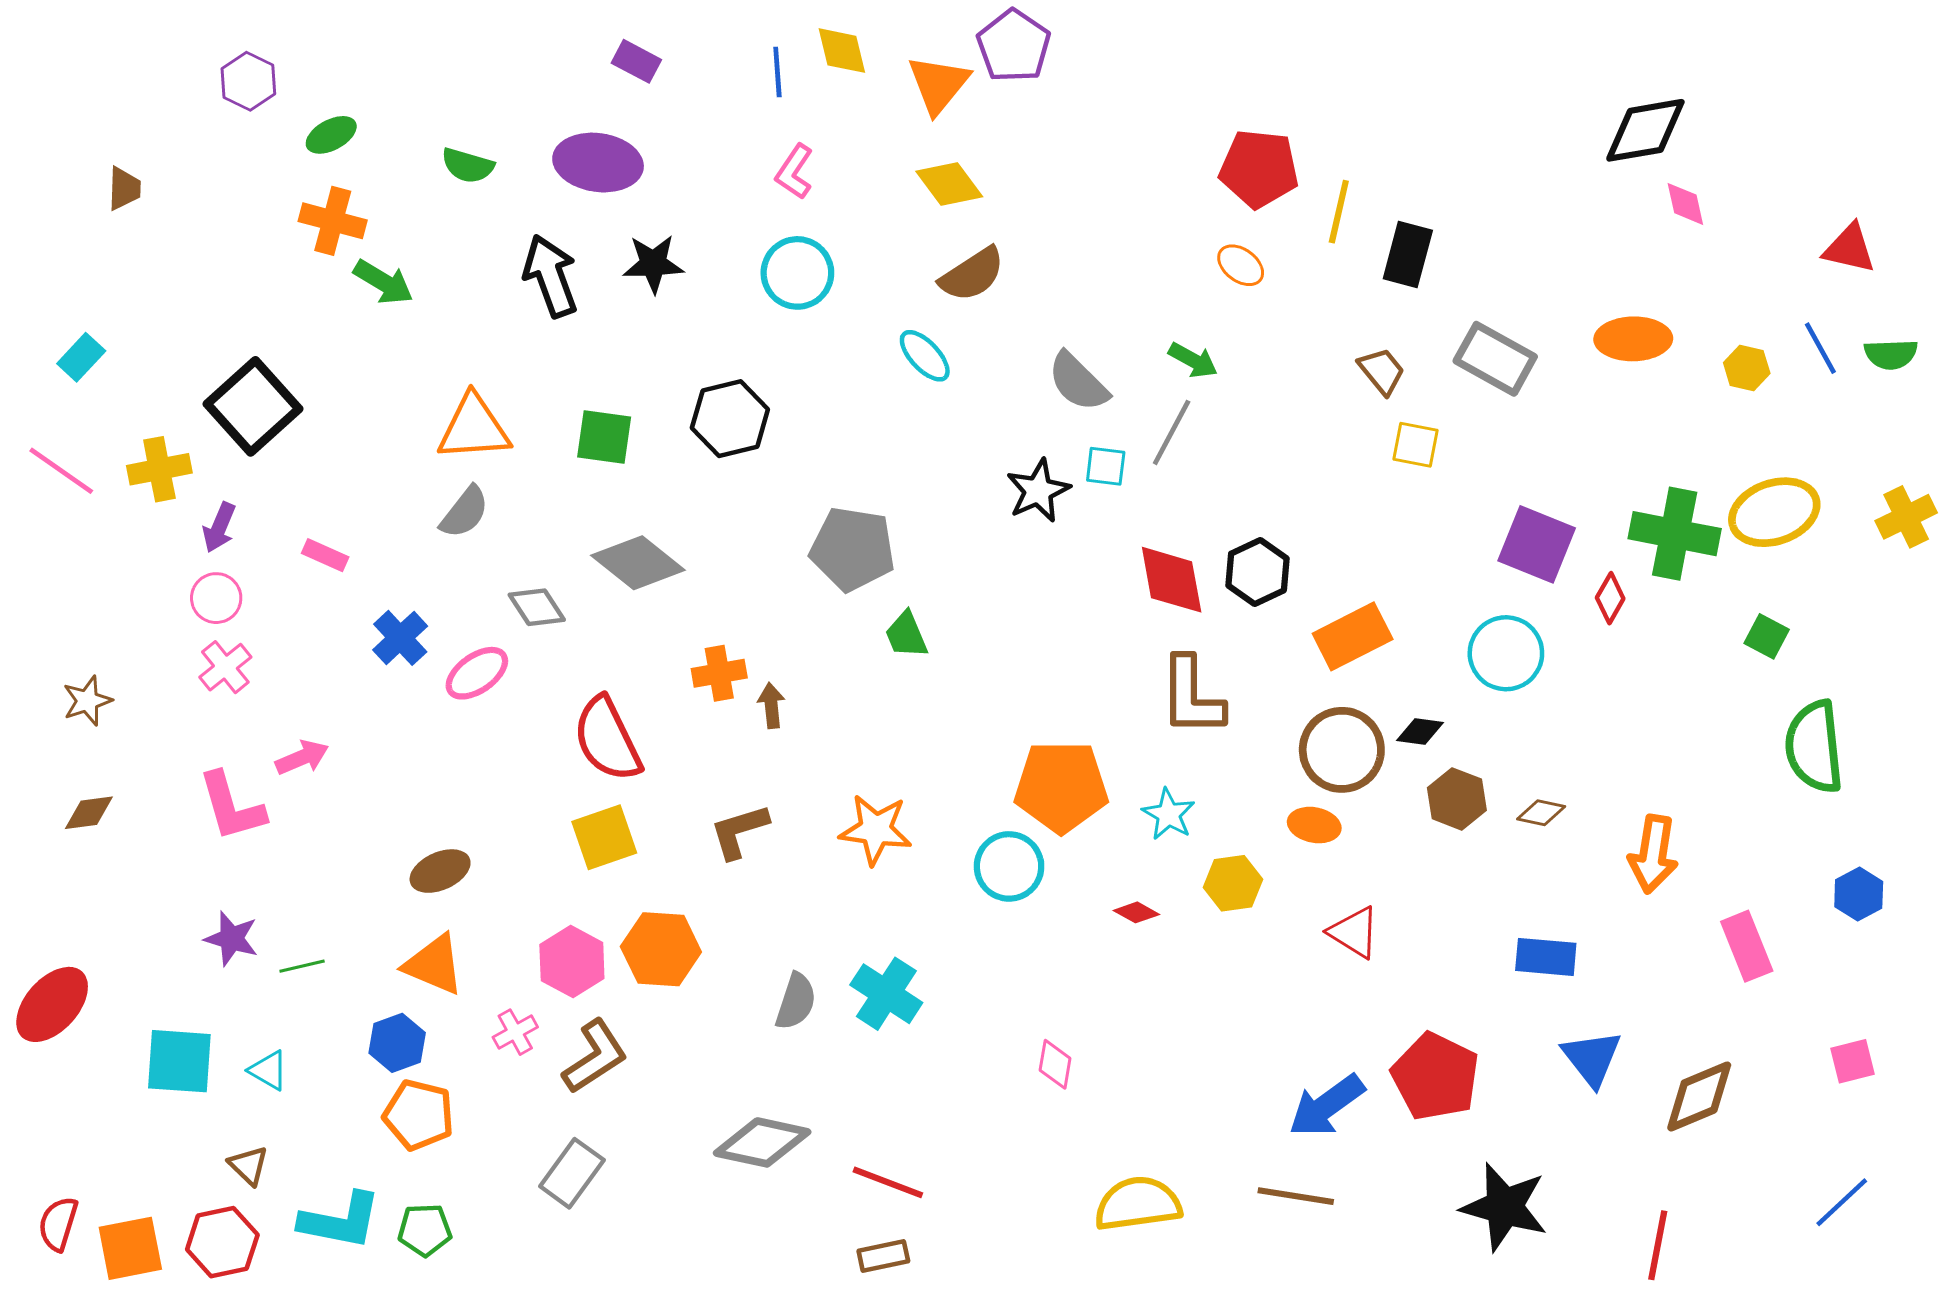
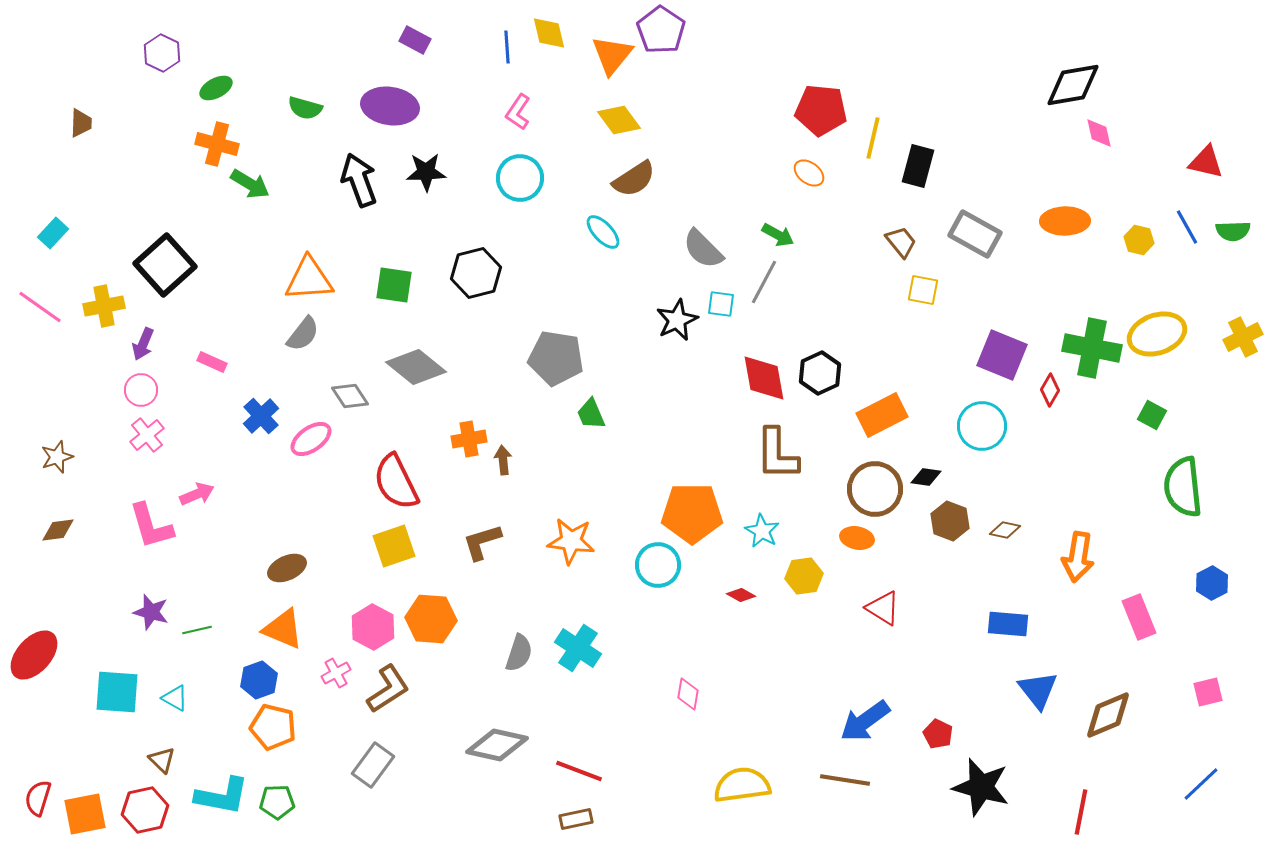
red pentagon: (1435, 1077) -> (938, 734), moved, size x0.5

